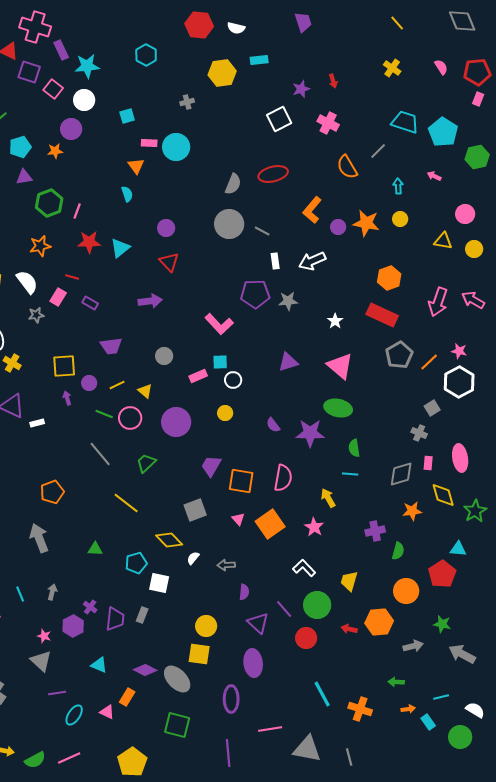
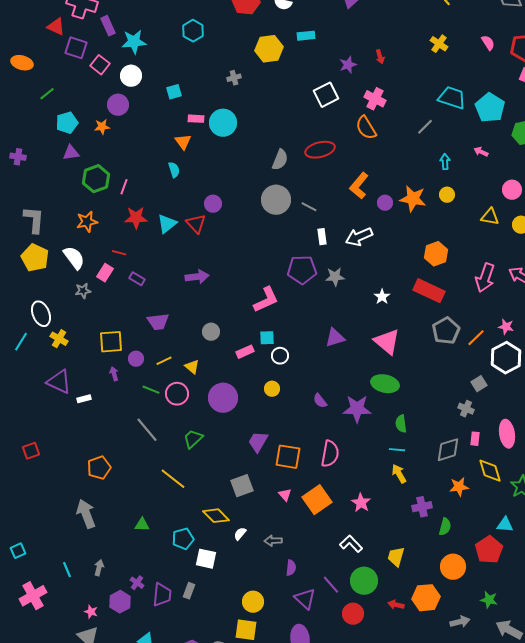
orange semicircle: (347, 167) -> (366, 128), moved
red triangle: (169, 262) -> (196, 224), moved
pink L-shape: (219, 324) -> (266, 300), turned -72
yellow arrow: (328, 498) -> (399, 474), moved

